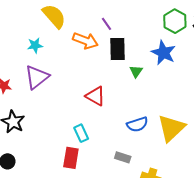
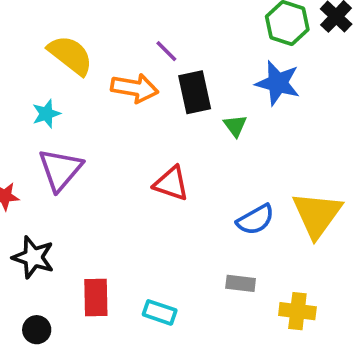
cyan rectangle: (81, 133) -> (160, 312), moved, turned -36
red rectangle: (71, 158) -> (96, 298), moved

